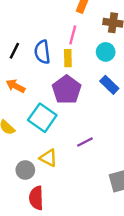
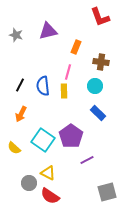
orange arrow: (16, 86) -> (21, 114), turned -91
purple pentagon: (67, 90) -> (71, 136), moved
purple line: (85, 142) -> (87, 160), moved
red semicircle: (36, 198) -> (50, 196), moved, turned -54

